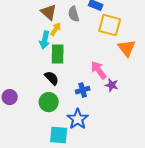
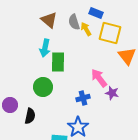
yellow arrow: (56, 29) -> (86, 29), moved, turned -64
black semicircle: (52, 78) -> (30, 116), moved, turned 56
green circle: (49, 102) -> (43, 87), moved

